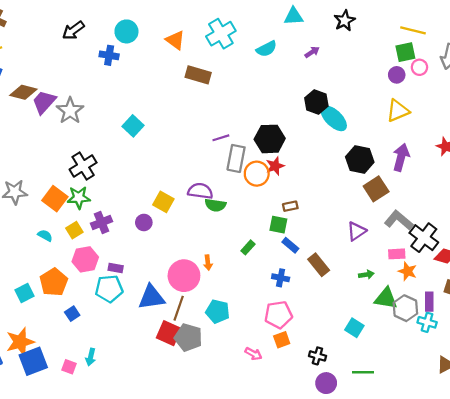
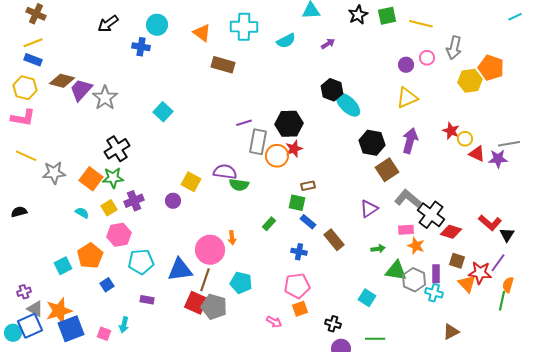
cyan cross: (221, 34) -> (244, 27), turned 32
green square: (405, 52) -> (387, 16), moved
purple rectangle: (116, 268) -> (147, 300), moved

